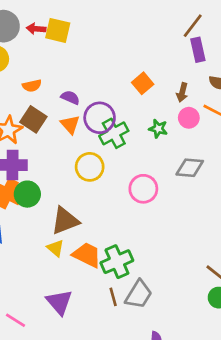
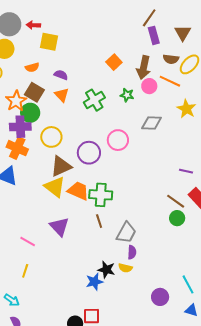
yellow square: (58, 30) -> (49, 42), moved
brown arrow: (182, 92) -> (144, 68), size x1.6
purple circle: (100, 118) -> (89, 153), moved
yellow circle: (90, 167) -> (51, 137), moved
green circle: (27, 194) -> (30, 113), moved
yellow triangle: (55, 248) -> (55, 187), size x1.6
green cross: (117, 262) -> (101, 195), turned 30
gray trapezoid: (139, 294) -> (126, 233), moved

